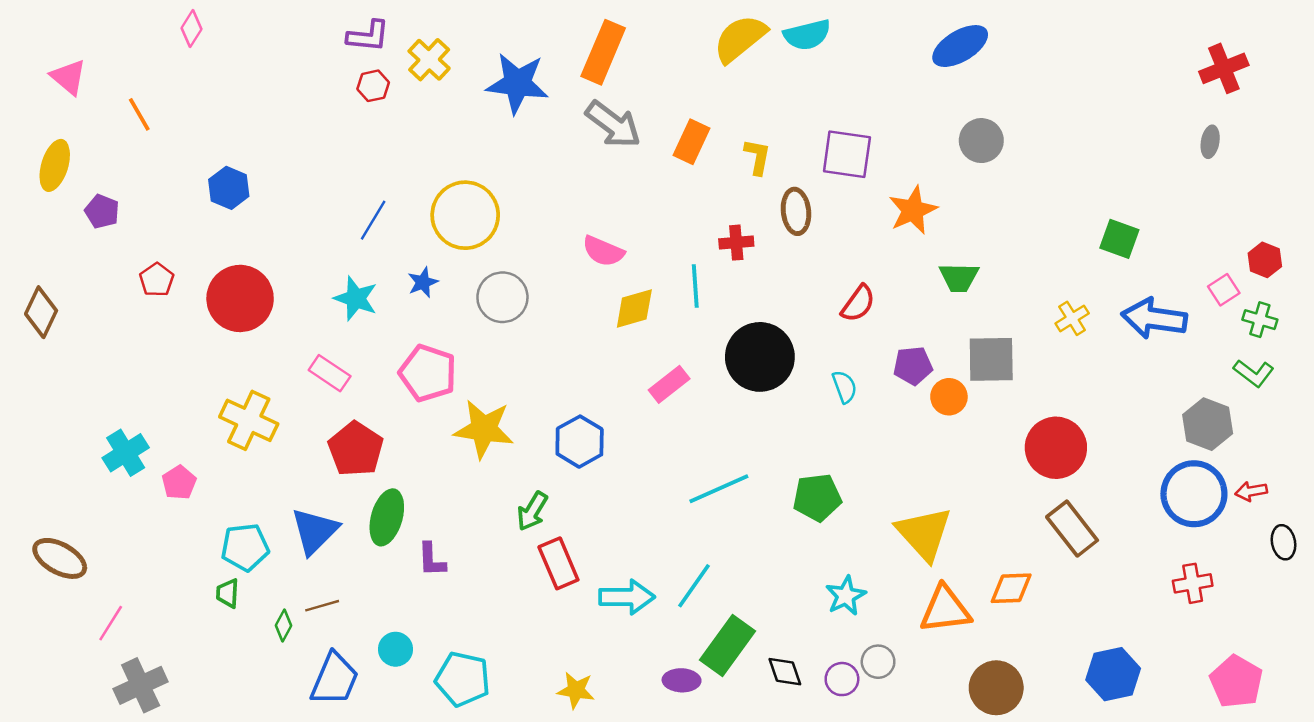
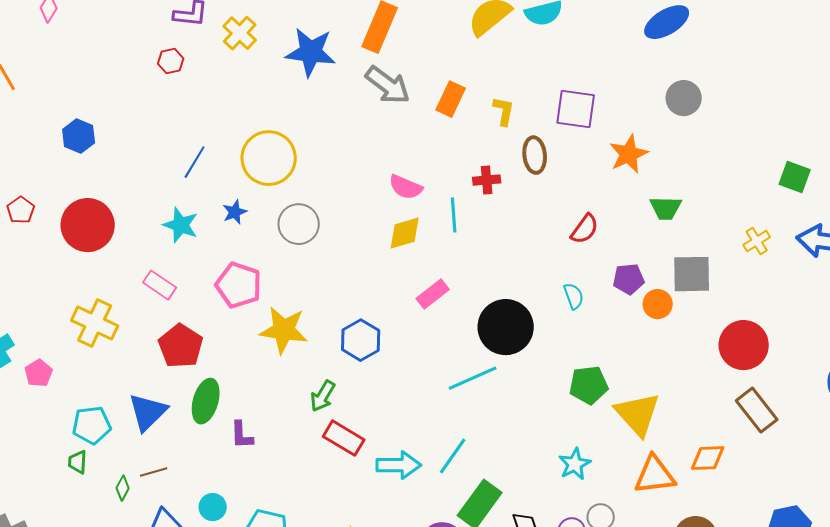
red hexagon: (373, 86) -> (171, 61), moved
pink semicircle: (603, 251) -> (406, 187), moved
black circle: (760, 357) -> (506, 327), moved
green pentagon: (817, 497) -> (589, 385), moved
red rectangle: (558, 563) -> (344, 438), turned -36

